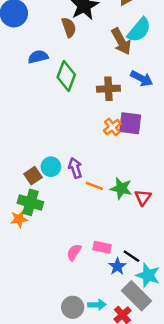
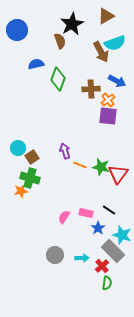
cyan semicircle: (139, 30) -> (115, 43), turned 30
orange cross: (112, 127) -> (108, 100), moved
cyan circle: (51, 167) -> (18, 148), moved
red triangle: (143, 197) -> (118, 174), size x1.5
black line: (131, 256) -> (109, 210), moved
gray circle: (73, 307) -> (55, 255), moved

